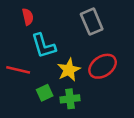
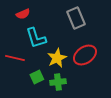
red semicircle: (28, 17) -> (23, 14), turned 80

